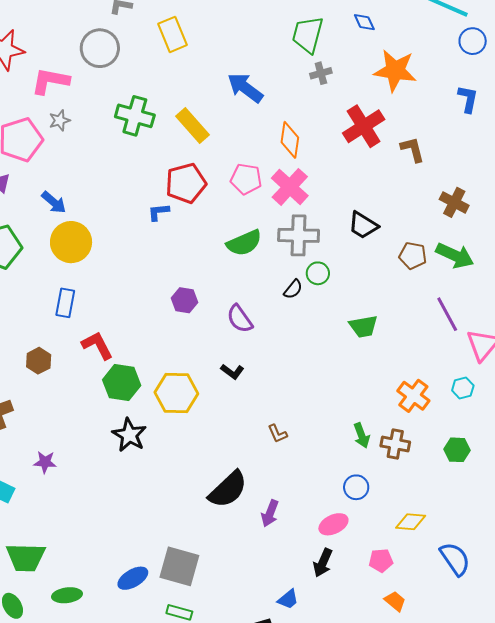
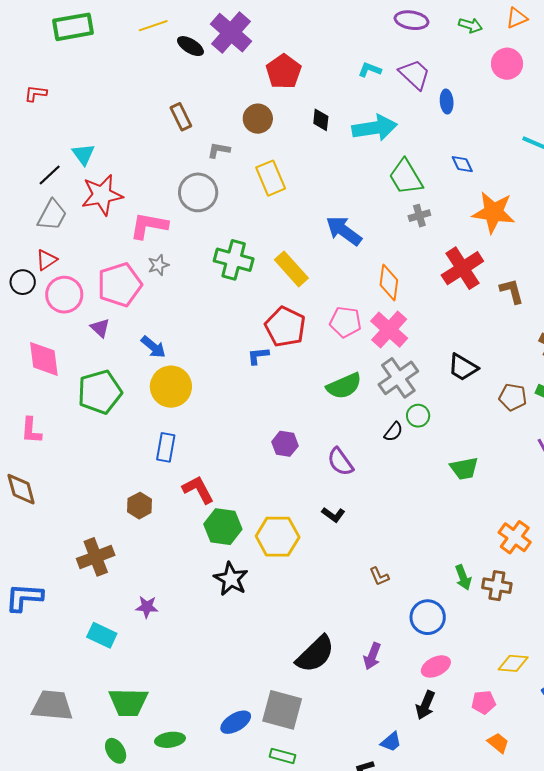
green trapezoid: (308, 35) -> (406, 177), turned -45
red pentagon: (186, 183) -> (285, 327), turned -30
gray cross: (299, 235) -> (398, 378), turned -36
blue circle: (356, 487) -> (428, 617), moved, size x1.4
black semicircle: (228, 489) -> (315, 654), moved

